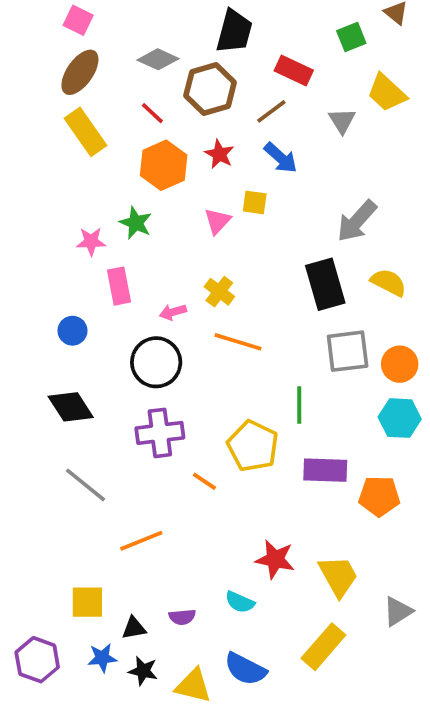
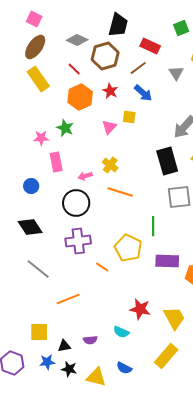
blue semicircle: (245, 669) -> (124, 368), size x0.7

